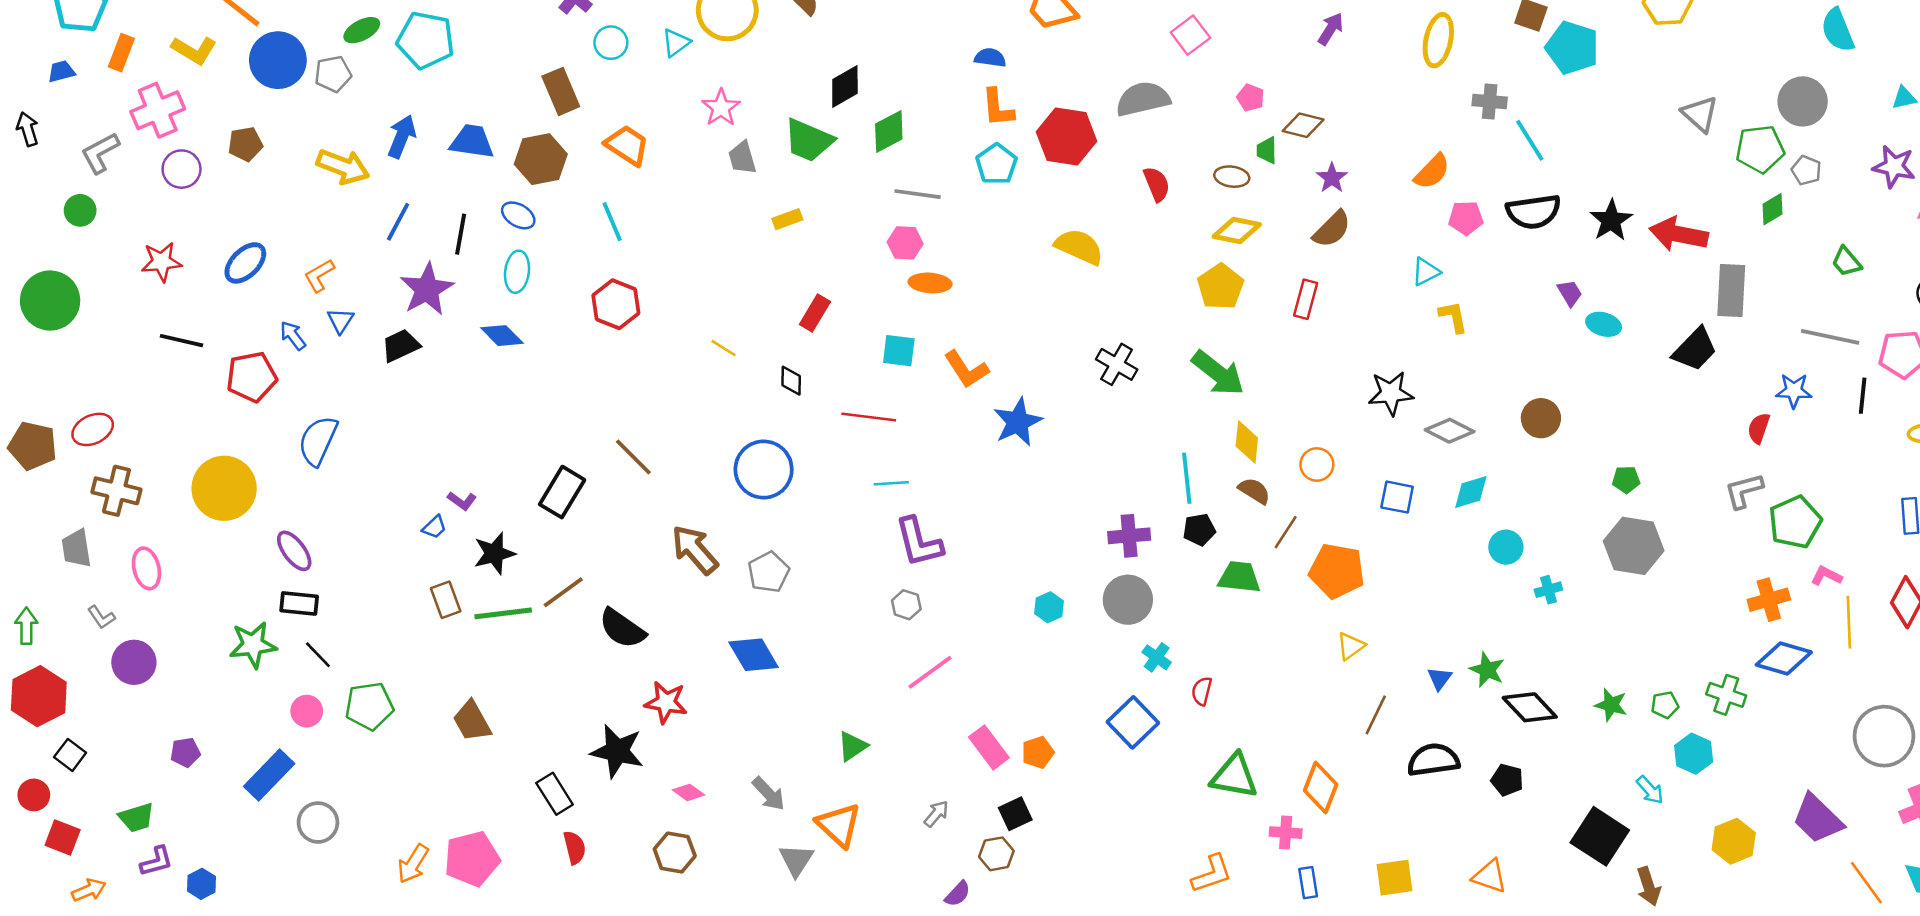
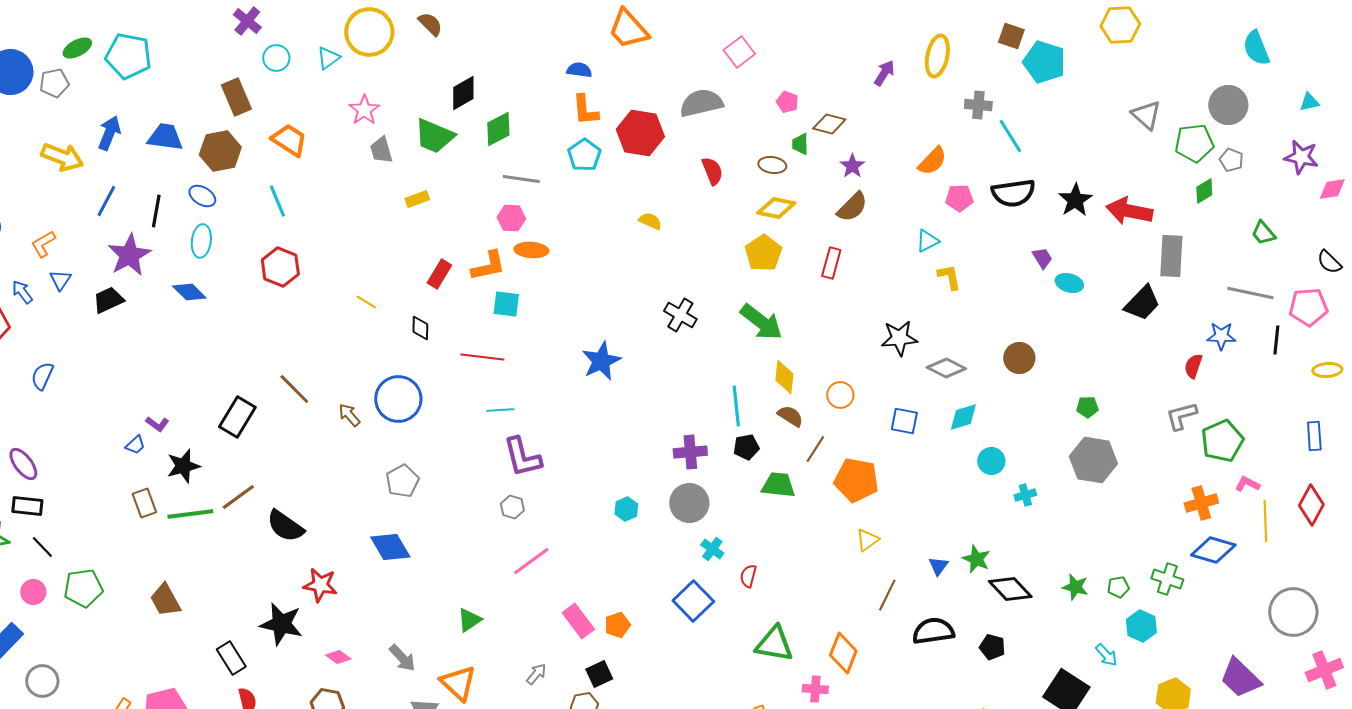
purple arrow: (1331, 29) -> (884, 73), moved
yellow semicircle: (1079, 247) -> (650, 221), size x0.6
orange L-shape: (966, 369) -> (488, 266), moved, turned -69
blue semicircle: (318, 441) -> (42, 376), size x0.7
brown arrow: (695, 550) -> (349, 415), moved, size x0.6

